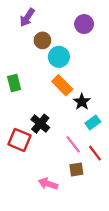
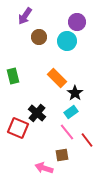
cyan circle: (59, 57) -> (67, 41), moved
cyan rectangle: (93, 122) -> (71, 112), moved
brown square: (76, 169) -> (62, 155), moved

